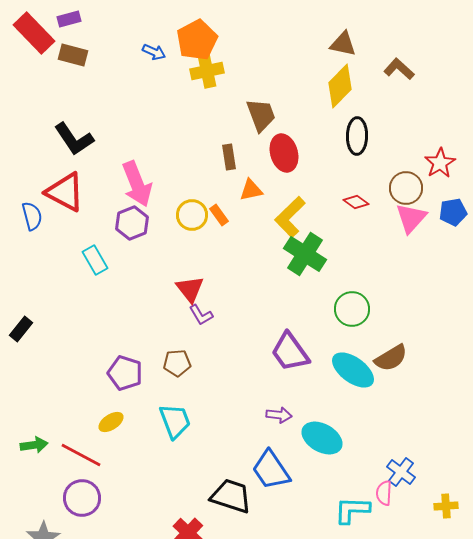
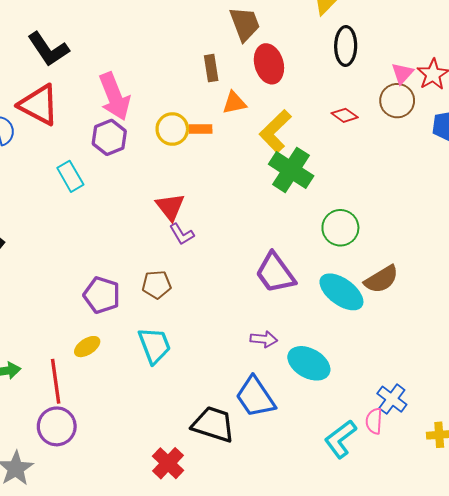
orange rectangle: (219, 215) -> (201, 129), turned -55
pink triangle: (411, 218) -> (402, 73), moved, size x0.7
red line: (81, 455) -> (56, 381), turned 54
cyan L-shape: (352, 510) -> (340, 439), turned -39

